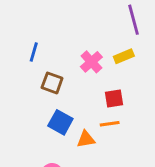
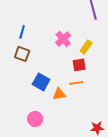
yellow rectangle: (124, 56) -> (86, 47), moved, turned -32
brown square: (52, 83) -> (22, 54), moved

